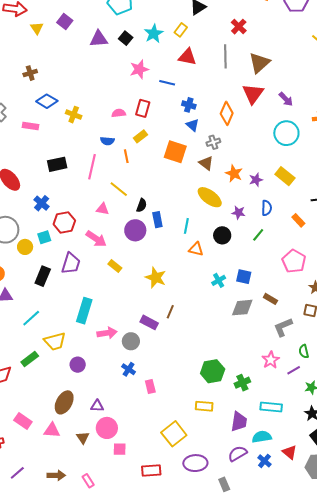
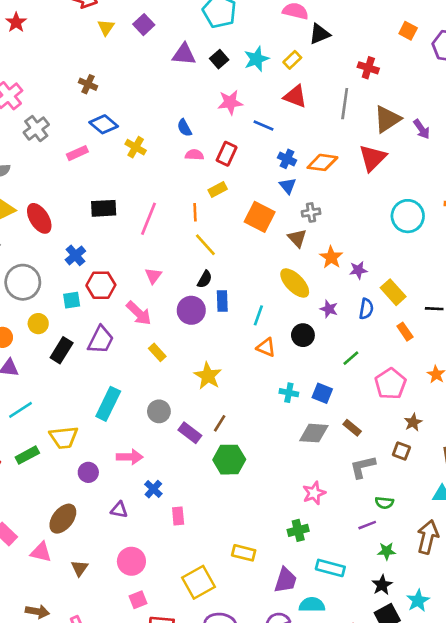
red cross: (239, 27) -> (368, 68), turned -35
brown cross: (30, 73) -> (88, 84), turned 32
purple arrow: (286, 99) -> (422, 129), moved
orange diamond: (227, 113) -> (322, 162), moved, turned 65
pink rectangle: (31, 126) -> (77, 153), turned -42
blue semicircle: (107, 141) -> (184, 128), moved, turned 48
yellow rectangle: (285, 176) -> (393, 292), moved
yellow line: (119, 189) -> (205, 245), moved
pink triangle: (103, 209) -> (153, 276), turned 48
green line: (258, 235) -> (351, 358), moved
yellow circle: (25, 247) -> (38, 324), moved
cyan cross: (219, 280) -> (289, 393), turned 32
cyan line: (31, 318) -> (20, 410), moved
pink arrow: (107, 333) -> (130, 457), moved
gray circle: (131, 341) -> (159, 411), moved
green semicircle: (304, 351) -> (384, 503), turned -80
pink star: (271, 360) -> (314, 493), moved
green hexagon: (213, 371) -> (229, 460), moved
purple triangle: (97, 406) -> (119, 510), moved
pink circle: (107, 428) -> (131, 561), moved
pink square: (120, 449) -> (138, 600), moved, turned -32

